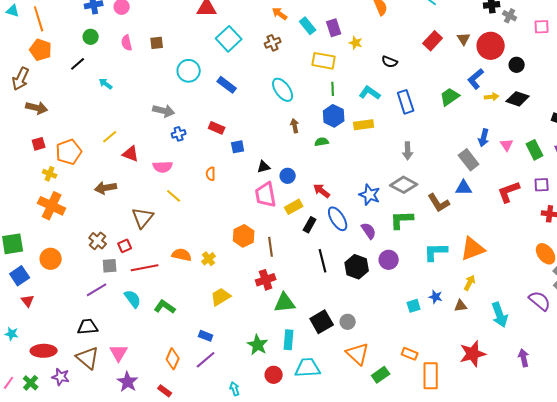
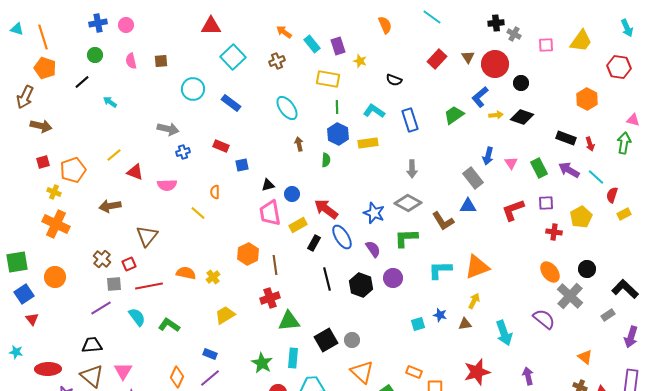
green semicircle: (322, 142) -> (326, 160), turned 104
red arrow: (322, 191) -> (326, 209), size x1.4
yellow line: (174, 196) -> (198, 213), moved

